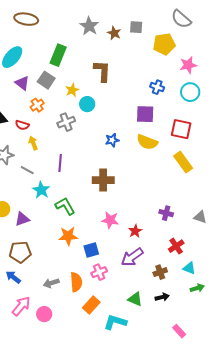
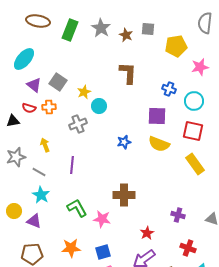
gray semicircle: (181, 19) -> (205, 23), moved, turned 55
green rectangle: (58, 55) -> (70, 30), moved
brown L-shape: (102, 71) -> (128, 73), moved
cyan circle: (190, 92) -> (194, 101), moved
orange cross: (37, 105) -> (49, 107), turned 32
red semicircle: (22, 125) -> (29, 108), moved
brown cross: (103, 180) -> (124, 195), moved
cyan star: (41, 190) -> (41, 195), moved
purple triangle: (22, 219) -> (34, 221), turned 42
pink star: (110, 220) -> (102, 219), moved
orange star: (68, 236) -> (71, 248), moved
red cross: (176, 246) -> (188, 248), turned -35

